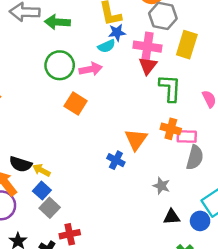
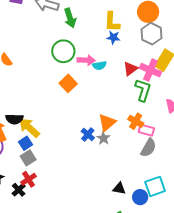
green arrow: (57, 22) -> (70, 18), turned -126
cyan semicircle: (107, 46) -> (99, 65), moved
pink cross: (147, 47) -> (150, 70), moved
black semicircle: (21, 164) -> (14, 119), turned -30
yellow arrow: (41, 170) -> (29, 128), size x1.6
gray star: (161, 186) -> (103, 138), moved
red cross: (70, 234) -> (29, 179), moved, turned -35

